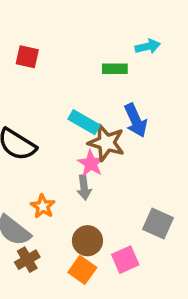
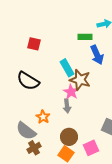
red square: (27, 57) -> (34, 44), moved
blue arrow: (136, 120) -> (97, 55), moved
cyan rectangle: (84, 122) -> (67, 68), turned 30

